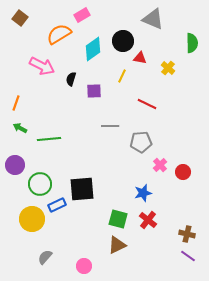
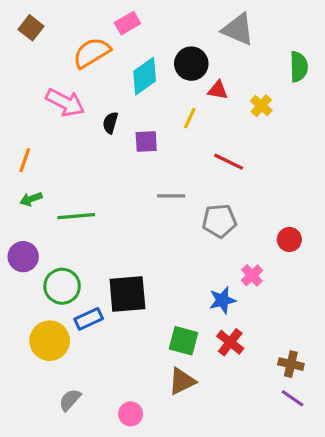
green arrow: (20, 128) -> (31, 199), turned -48
pink cross: (160, 165) -> (252, 275), moved
red circle: (183, 172) -> (289, 240), moved

